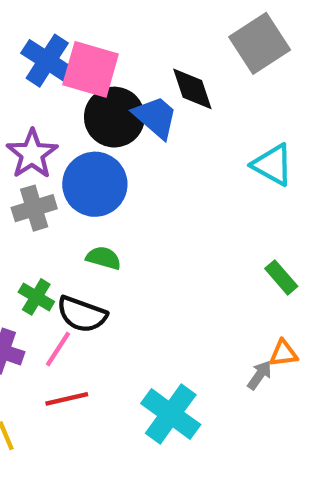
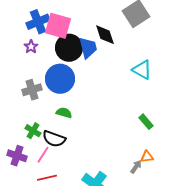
blue cross: (47, 61) -> (38, 22), turned 35
blue trapezoid: (156, 117) -> (88, 48), turned 35
purple star: (32, 154) -> (31, 47), moved, size x0.6

